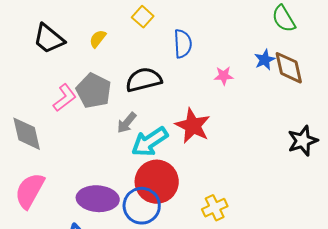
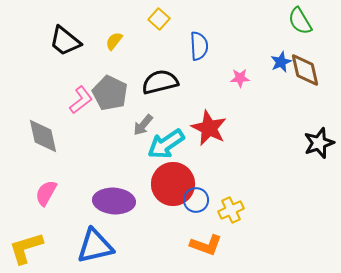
pink semicircle: (30, 191) -> (46, 193), size x0.7
blue circle: (142, 206) -> (196, 200), moved, size x0.7

